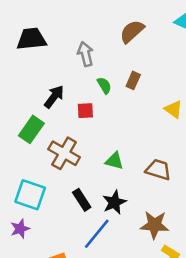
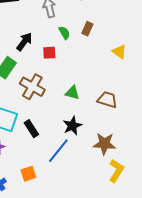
black rectangle: (82, 200) -> (31, 129), moved

